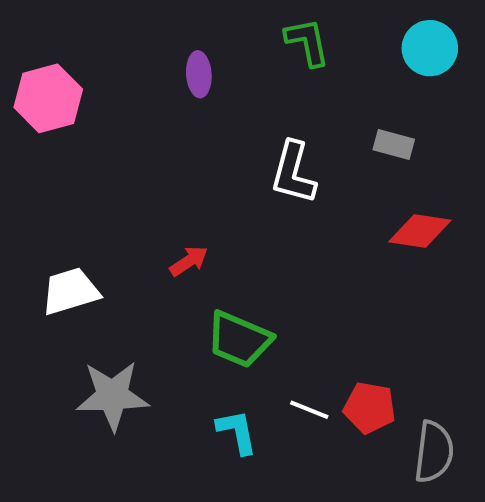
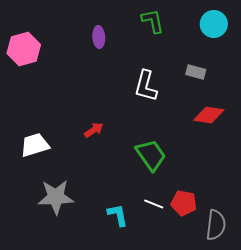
green trapezoid: (239, 339) -> (151, 155), moved, turned -148

